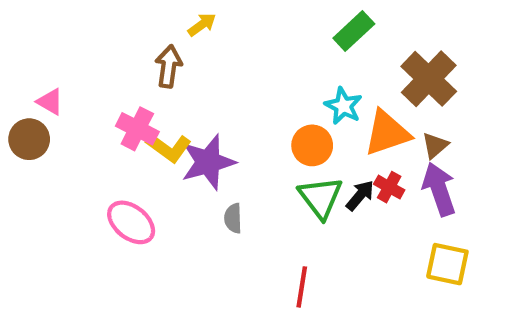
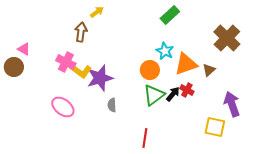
brown cross: (429, 79) -> (227, 38), moved
purple arrow: (439, 189) -> (232, 104), moved
green triangle: (320, 197) -> (154, 95), turned 30

